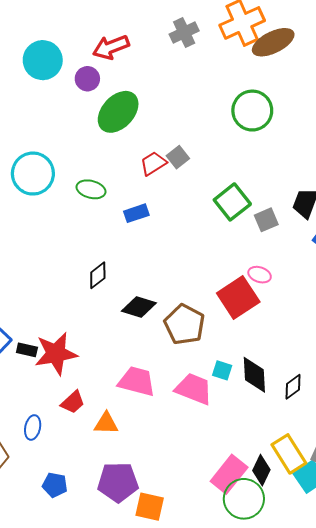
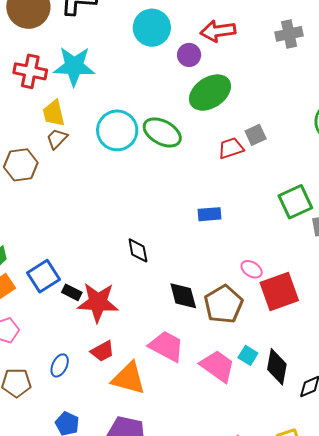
gray square: (178, 157) -> (256, 135), moved
green ellipse: (91, 189) -> (162, 132), moved, size x1.4
blue rectangle: (136, 213) -> (209, 214), moved
black diamond: (98, 275) -> (138, 250), moved, turned -76
pink ellipse: (260, 275) -> (252, 269), moved
black diamond: (139, 307) -> (183, 296), moved, turned 44
orange triangle: (106, 423) -> (129, 378), size x1.5

